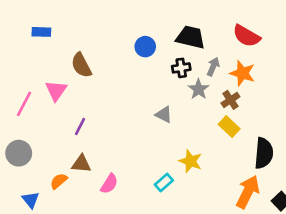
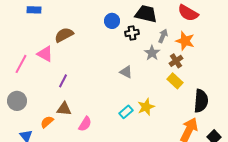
brown semicircle: (81, 65) -> (64, 35), turned 90
black cross: (181, 68) -> (132, 33), moved
pink triangle: (56, 91) -> (45, 54), turned -36
yellow star: (191, 161) -> (146, 107), turned 30
cyan rectangle: (164, 182) -> (126, 112), moved

